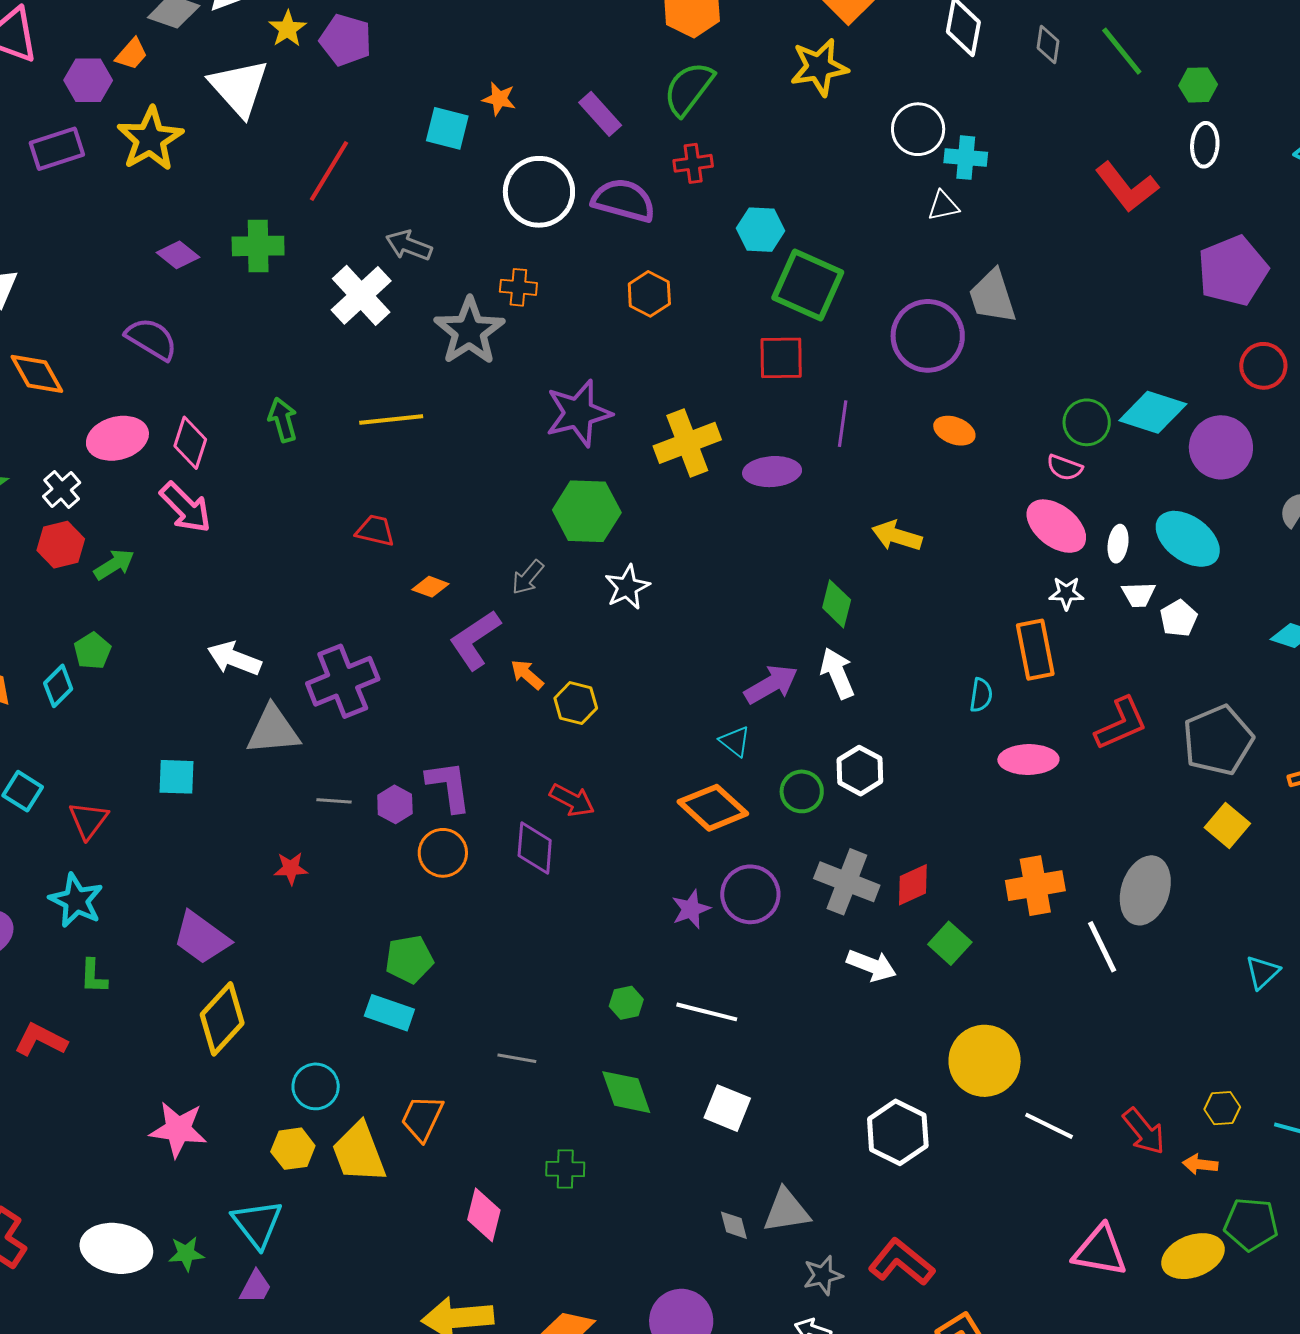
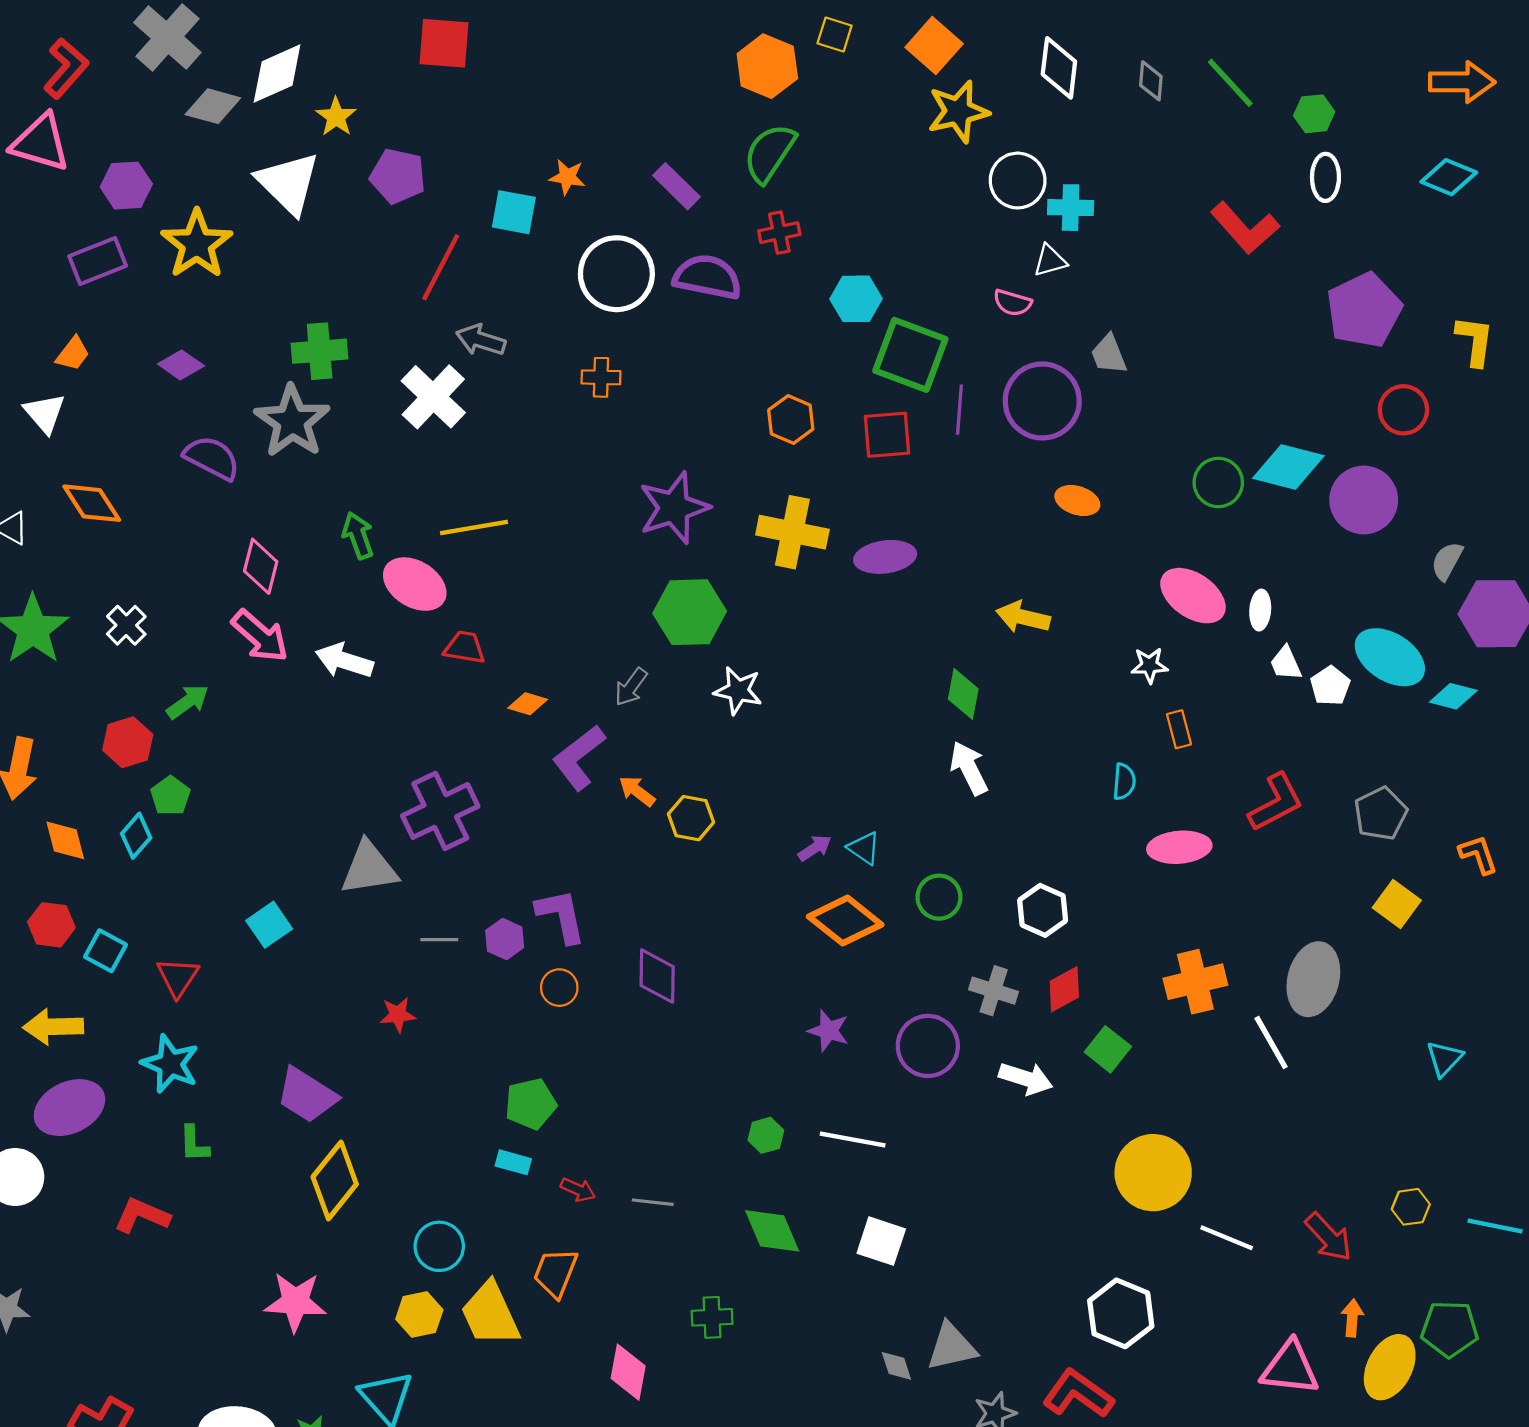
purple pentagon: (346, 40) -> (398, 176), moved
orange trapezoid: (132, 54) -> (73, 354), moved
yellow star: (819, 67) -> (958, 112), moved
red line: (329, 171) -> (441, 267), moved
purple diamond: (178, 255) -> (181, 365), moved
orange hexagon: (649, 294) -> (791, 420), moved
gray trapezoid: (992, 296) -> (1109, 354), size x0.7
gray star: (469, 331) -> (292, 421), moved
purple line: (843, 424) -> (959, 410), moved
pink ellipse: (117, 438) -> (415, 584), moved, turned 50
yellow cross: (687, 443) -> (792, 532), turned 36
pink semicircle: (1065, 468) -> (1012, 303), moved
cyan ellipse: (1188, 539) -> (1390, 657), moved
red hexagon: (61, 545) -> (128, 742), moved
white star: (627, 587) -> (738, 691), turned -30
white star: (1066, 593) -> (1149, 665), moved
white trapezoid: (1139, 595) -> (1286, 663), turned 72
orange rectangle: (1035, 650) -> (1179, 729), size x0.6
white arrow: (234, 659) -> (344, 661), moved
purple arrow: (771, 684) -> (815, 848), moved, size x0.6
gray pentagon: (1218, 740) -> (1381, 814), size x0.7
white hexagon: (860, 771) -> (1043, 910), moved
cyan square: (177, 777) -> (269, 925), turned -33
red arrow: (572, 800) -> (578, 1190), moved, size x0.7
orange circle: (443, 853) -> (559, 988), size x0.7
gray cross: (847, 882) -> (994, 991), size x0.7
purple circle: (750, 894) -> (928, 1046), moved
purple star: (691, 909) -> (828, 1031), turned -30
cyan rectangle: (389, 1013) -> (513, 1162), size x0.7
white hexagon: (898, 1132) -> (1121, 1313), moved
orange arrow: (1200, 1164) -> (1352, 1318), moved, turned 92
yellow ellipse: (1193, 1256) -> (1390, 1367), turned -38

